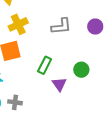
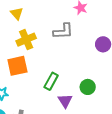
gray L-shape: (61, 26) -> (63, 31), moved

